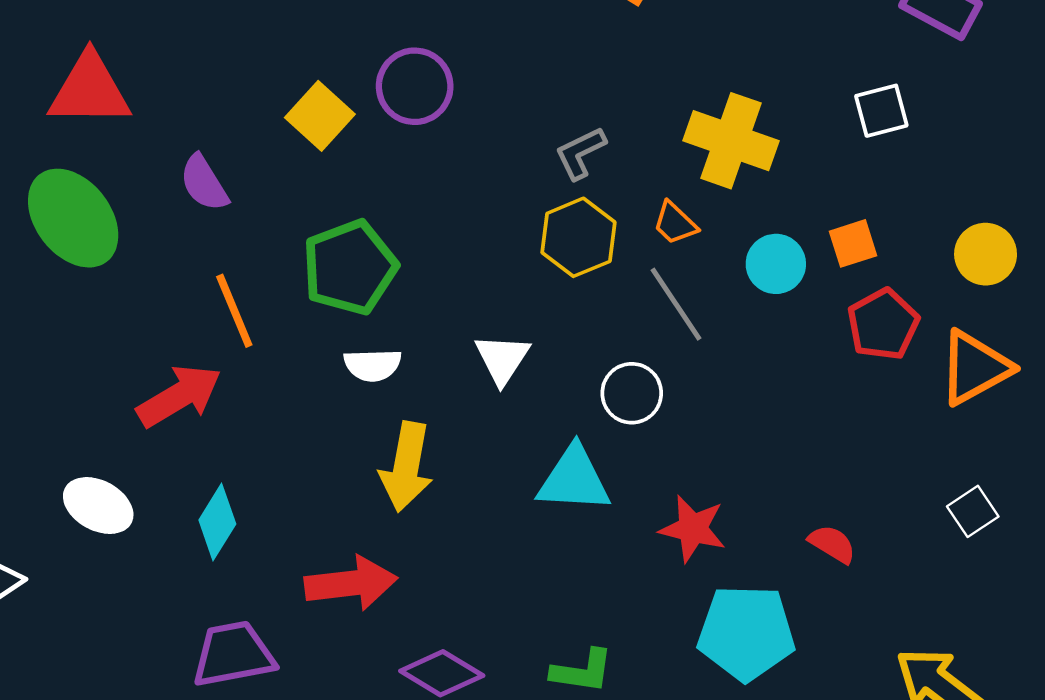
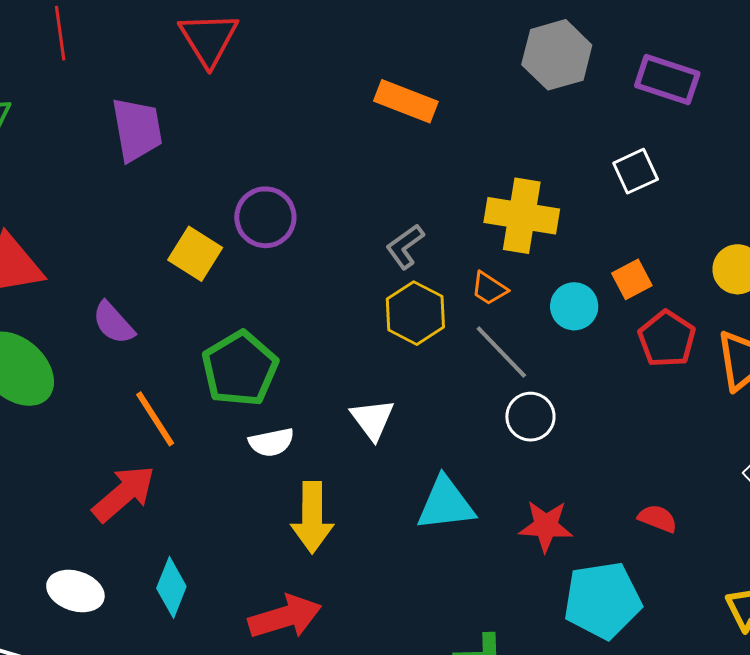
white circle: (632, 393) -> (530, 417), moved

